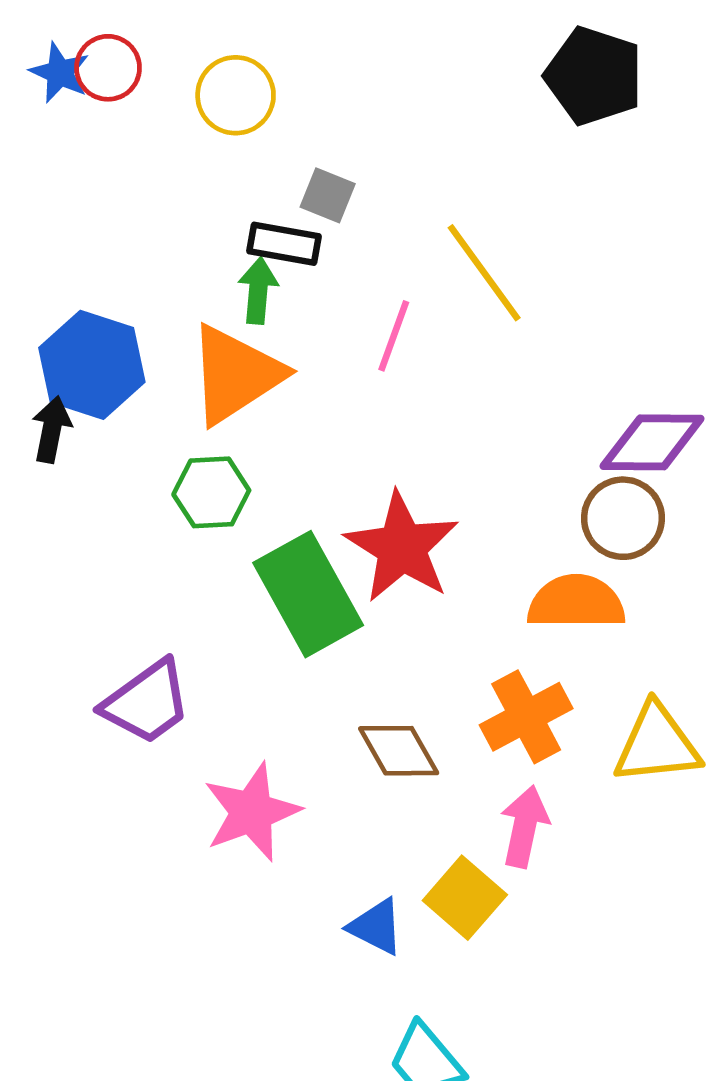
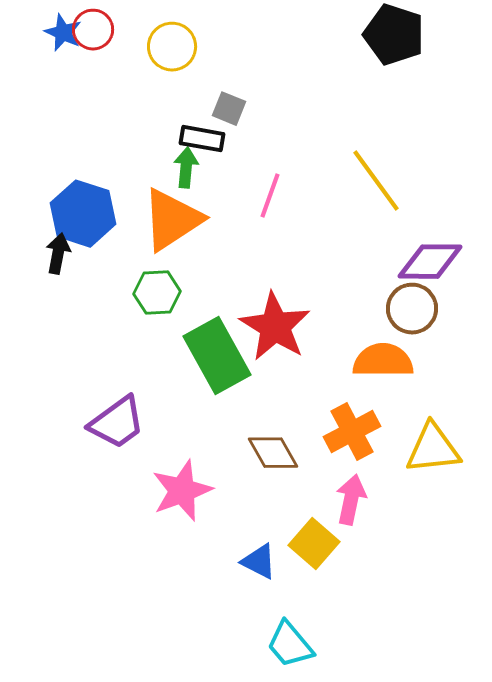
yellow line: (484, 273) -> (376, 181), moved

